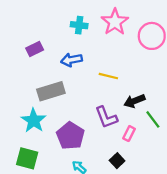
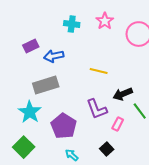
pink star: (115, 22) -> (105, 21), size x0.7
blue arrow: (72, 60) -> (54, 56), moved
green square: (27, 158) -> (24, 147), turned 30

